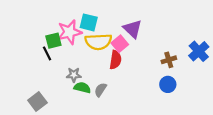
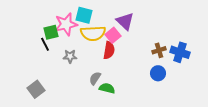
blue cross: (199, 51) -> (180, 52), moved, turned -30
gray star: (74, 75) -> (70, 56), moved
green semicircle: (82, 88) -> (107, 88), moved

